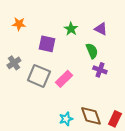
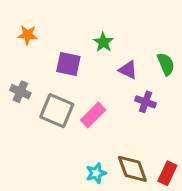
purple triangle: (101, 29) -> (128, 70), moved
green semicircle: (92, 51) -> (166, 64), moved
gray cross: (14, 63) -> (20, 92), turned -32

